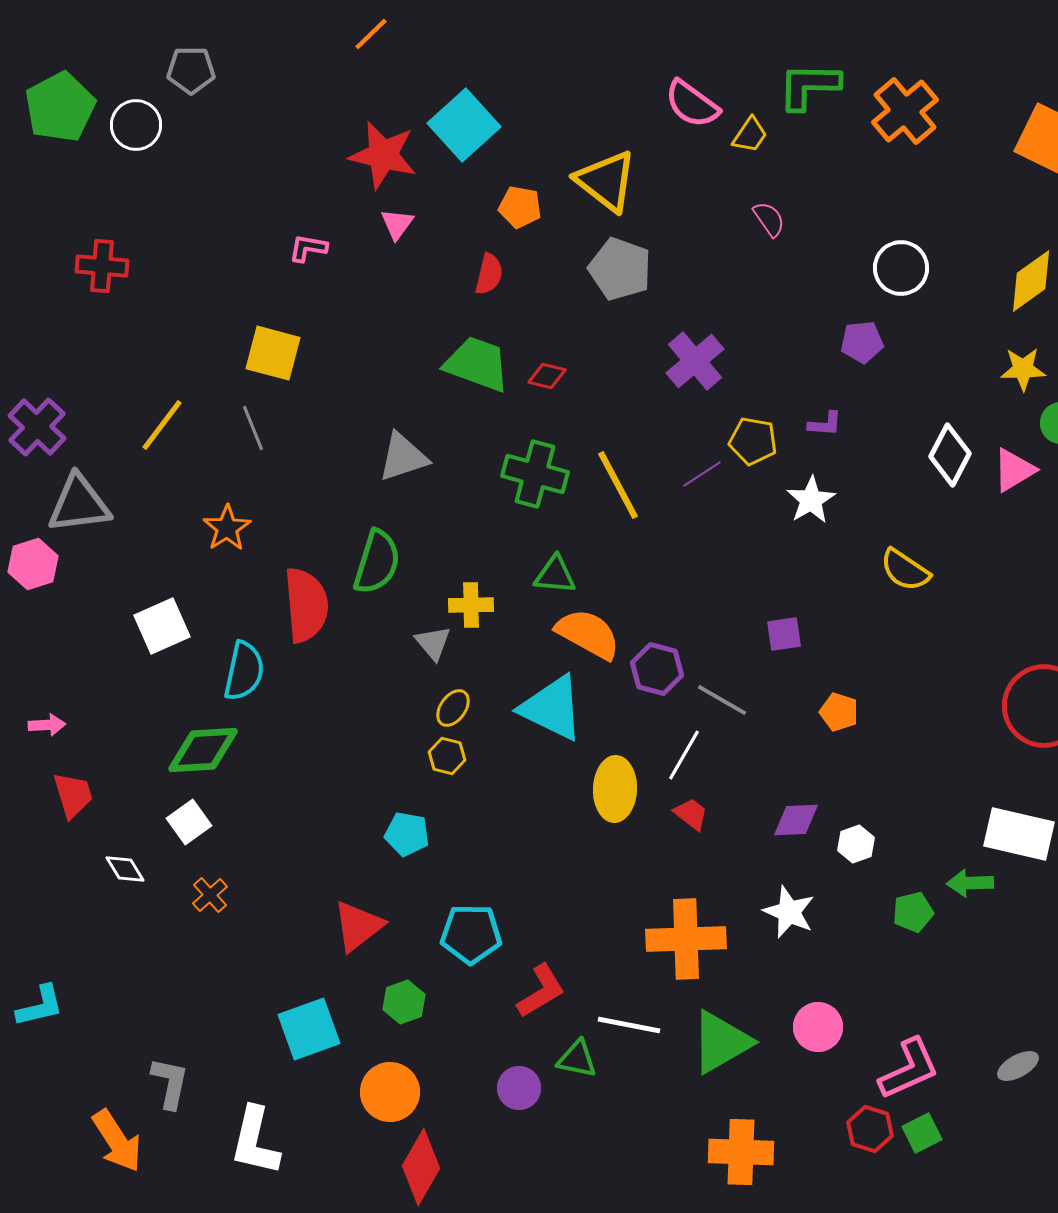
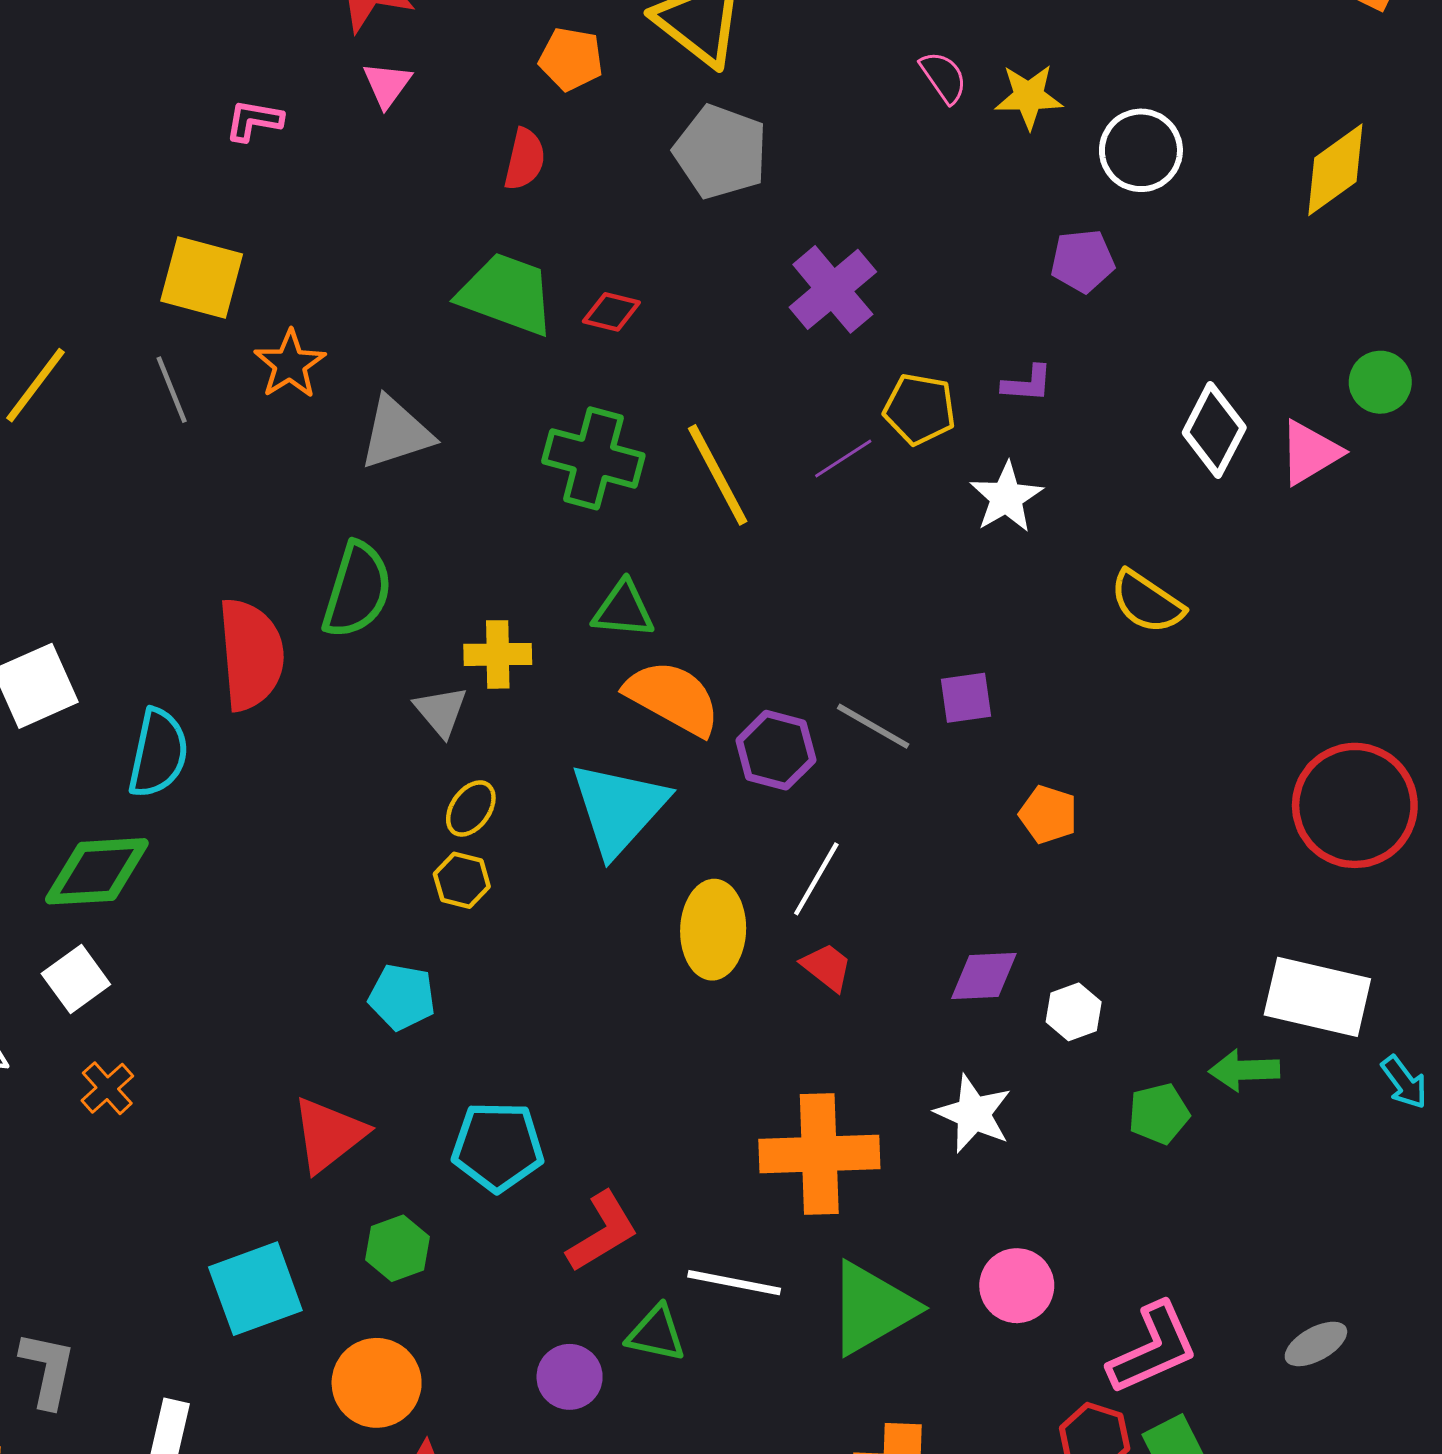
yellow star: (1023, 369) -> (1029, 96), moved
orange star: (227, 528) -> (290, 364), moved
gray line: (722, 700) -> (873, 726), moved
cyan triangle: (552, 708) -> (619, 808), turned 46

